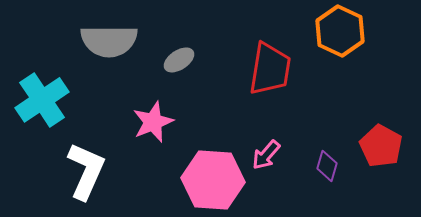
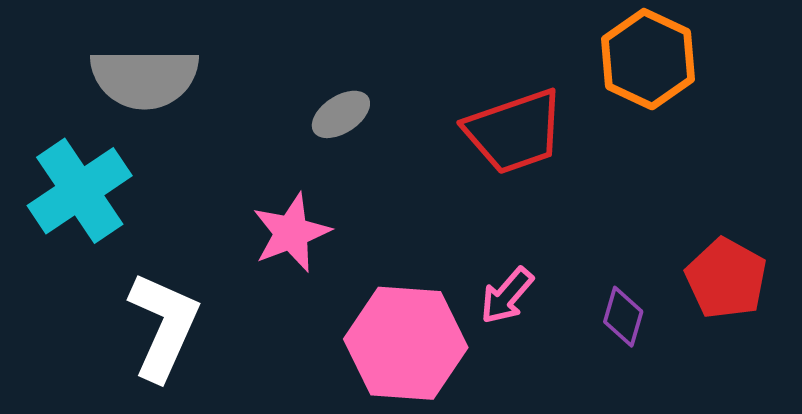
gray semicircle: (109, 41) -> (144, 78), moved
red trapezoid: (270, 69) -> (514, 132), turned 62

